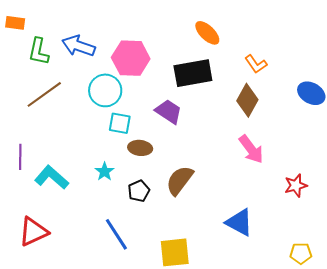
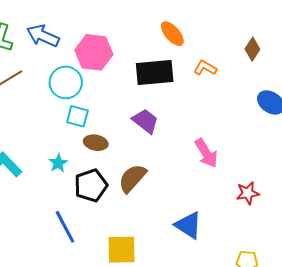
orange L-shape: (256, 64) -> (205, 68), moved, turned 150
brown diamond: (247, 100) -> (252, 49), moved, size x0.7
purple trapezoid: (169, 111) -> (145, 121), moved
black pentagon: (139, 191) -> (91, 185), size x1.5

